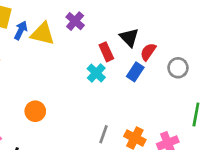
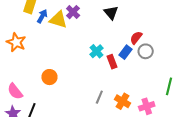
purple cross: (75, 21) -> (73, 12), moved
black triangle: (129, 37) -> (111, 13), moved
red rectangle: (106, 52) -> (112, 62), moved
gray circle: (178, 68) -> (146, 51), moved

